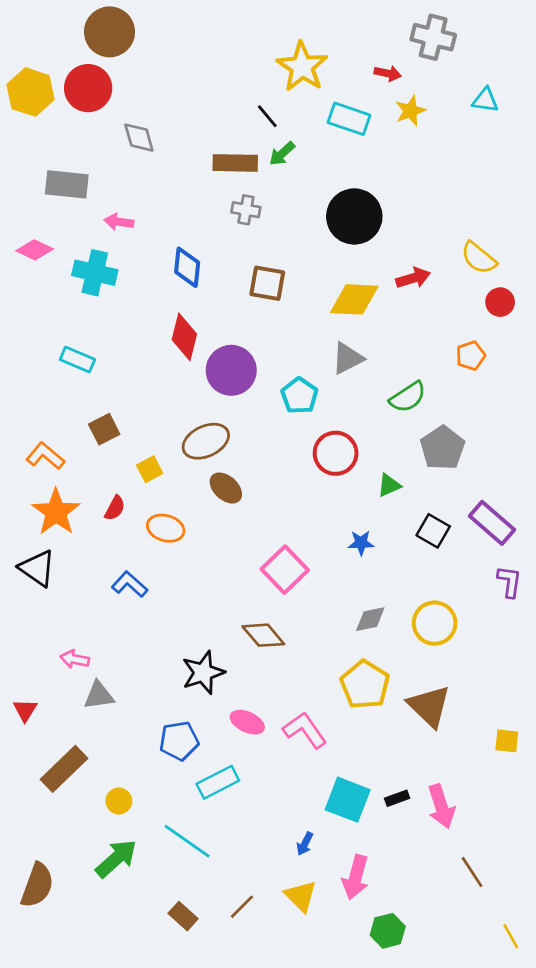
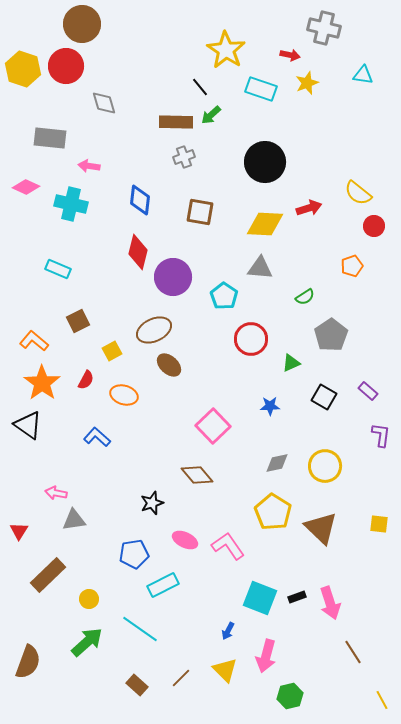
gray cross: (246, 210) -> (184, 157), turned -30
gray triangle: (348, 358) -> (260, 268), turned 32
green semicircle: (408, 397) -> (305, 297), size x0.7
purple rectangle: (492, 523) -> (368, 391), size x0.6
black star: (203, 673) -> (152, 503), size x0.7
yellow square: (507, 741) -> (379, 524), moved

